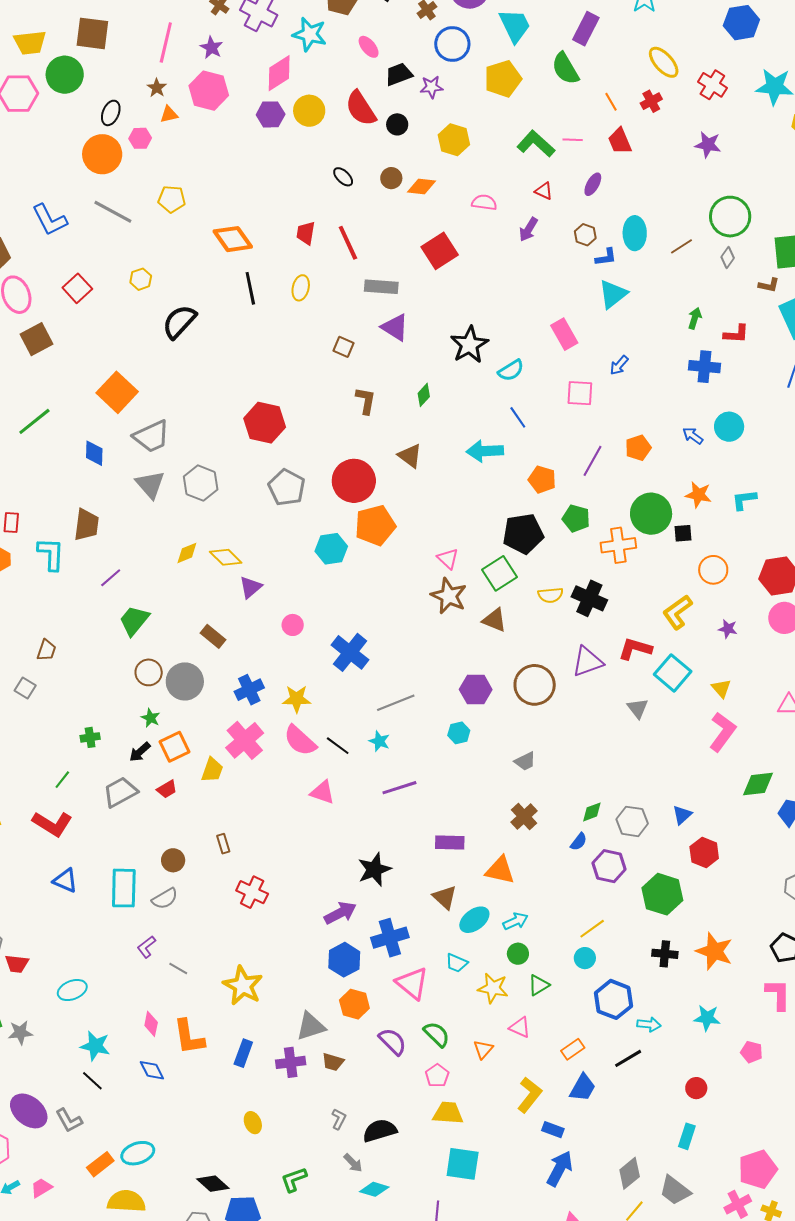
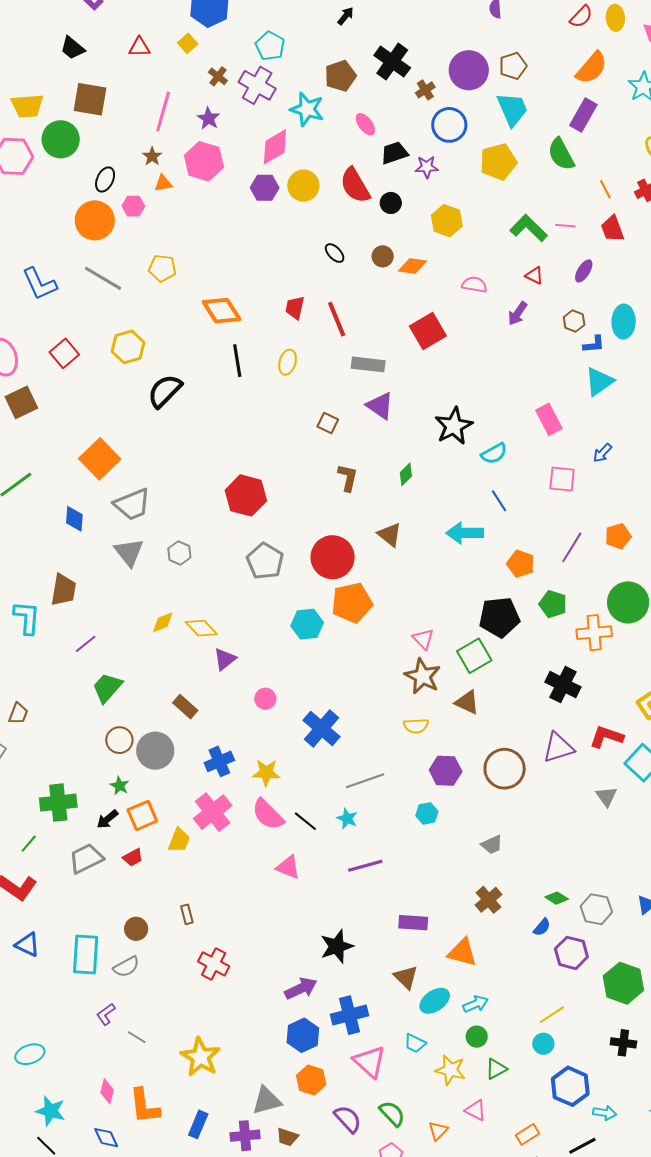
yellow hexagon: (141, 279) -> (128, 347), size x1.5
gray hexagon: (201, 483) -> (179, 553), size x0.7
yellow semicircle: (550, 595) -> (416, 726), moved
green cross: (90, 737) -> (58, 803), size x1.8
green diamond: (592, 812) -> (557, 898), turned 50

